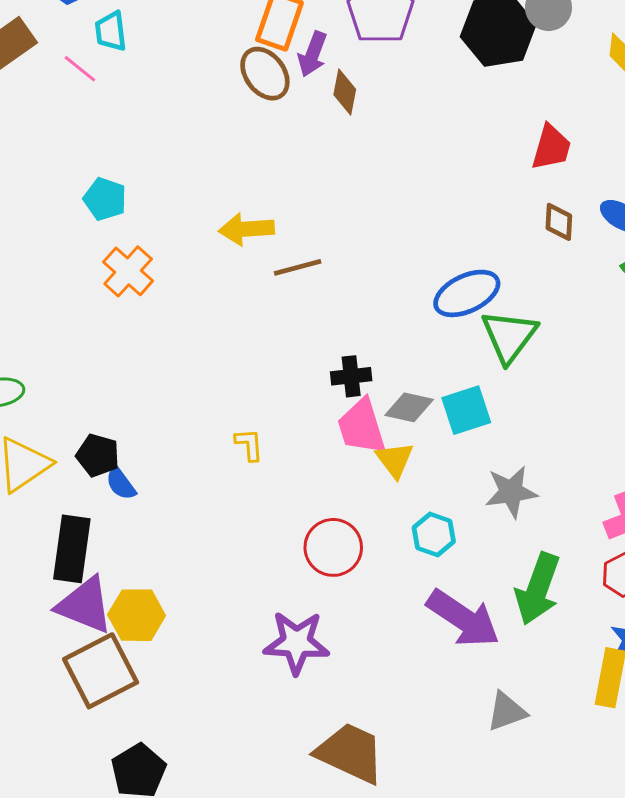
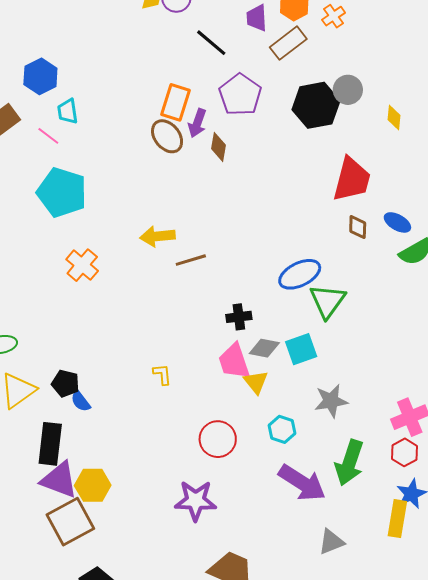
red trapezoid: (551, 147) -> (352, 179), size x1.5
cyan pentagon: (105, 199) -> (62, 192), moved, size x1.8
black cross: (351, 376) -> (239, 317), moved

